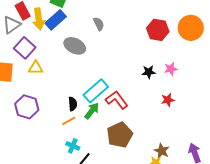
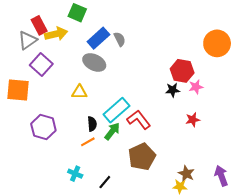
yellow arrow: (39, 19) -> (56, 34), turned -95
blue rectangle: (56, 20) -> (98, 38), moved
red hexagon: (158, 30) -> (182, 71), moved
yellow triangle: (36, 68) -> (79, 92), moved
cyan cross: (73, 146) -> (75, 174), moved

